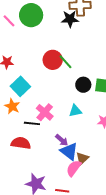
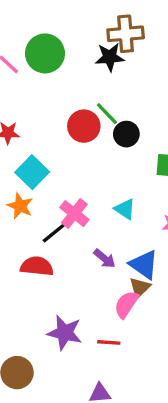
green line: (65, 62) -> (107, 114), moved
black circle: (83, 85) -> (126, 134), moved
cyan triangle: (75, 111) -> (125, 209), turned 48
black line: (32, 123) -> (54, 233), turned -42
blue triangle: (69, 151) -> (144, 265), moved

